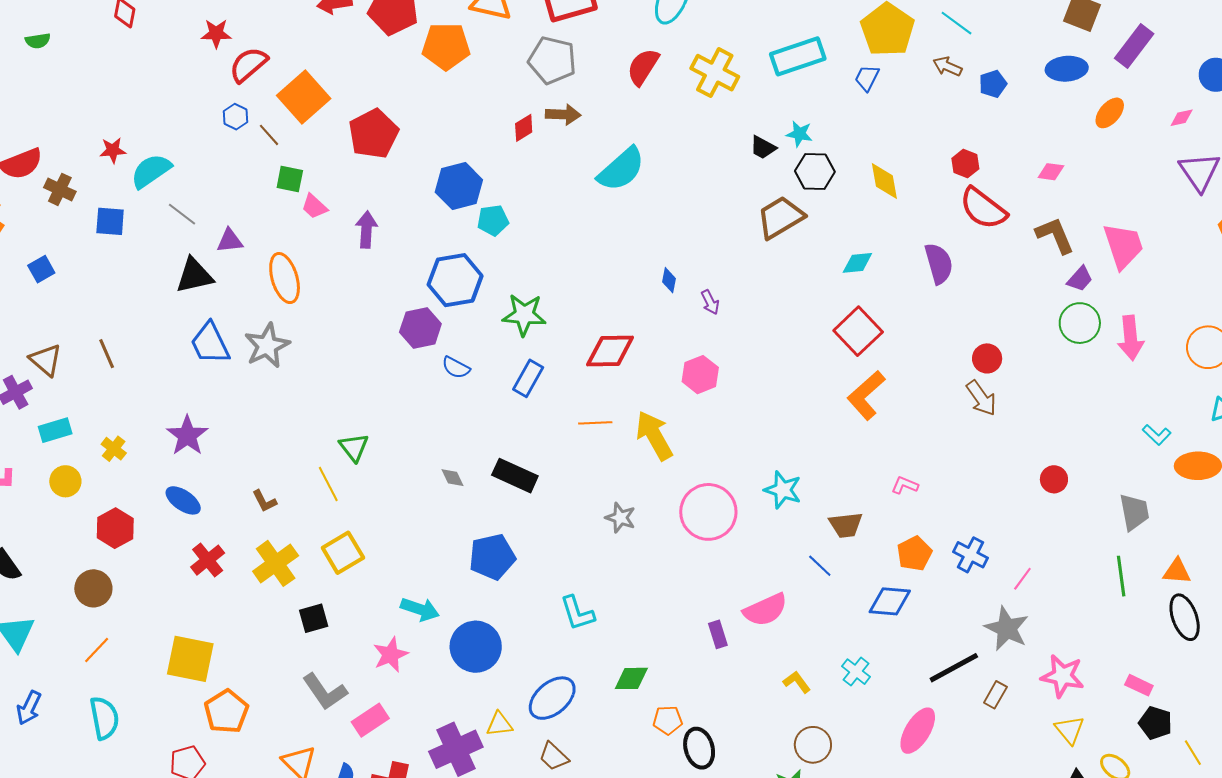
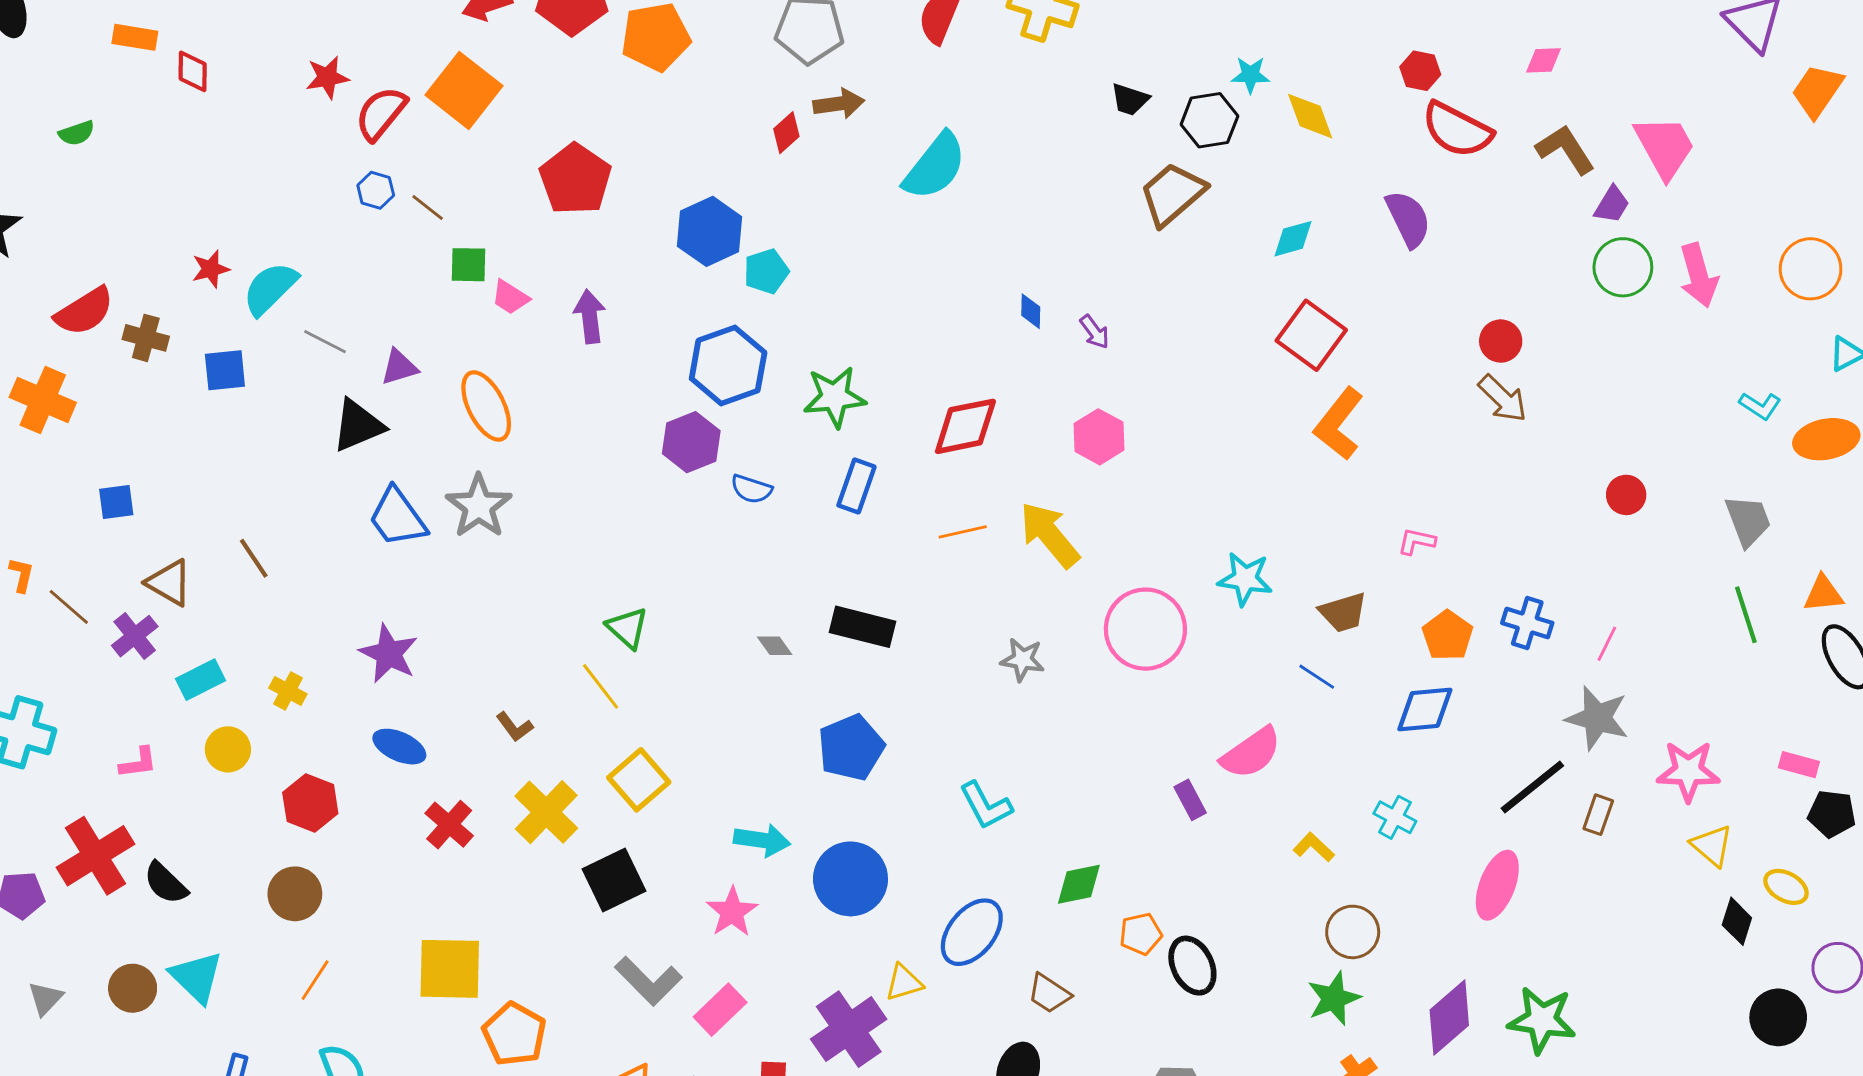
orange square: (304, 97) -> (464, 90), moved
cyan star: (799, 134) -> (1250, 75), moved
blue square: (41, 269) -> (116, 502), moved, turned 32
black square: (314, 618) -> (614, 880), size x1.4
brown trapezoid: (554, 756) -> (1049, 993), moved

